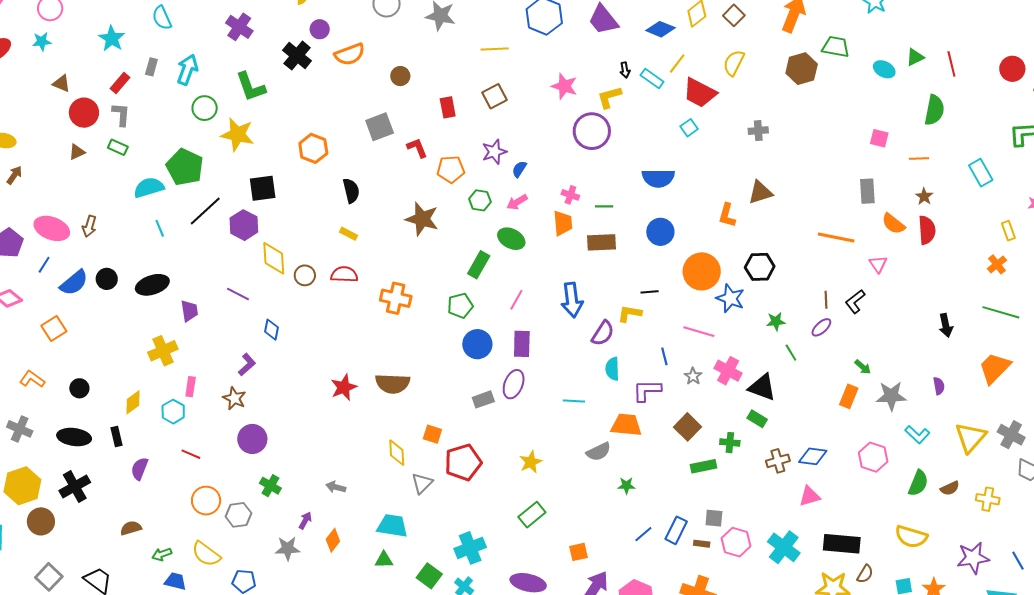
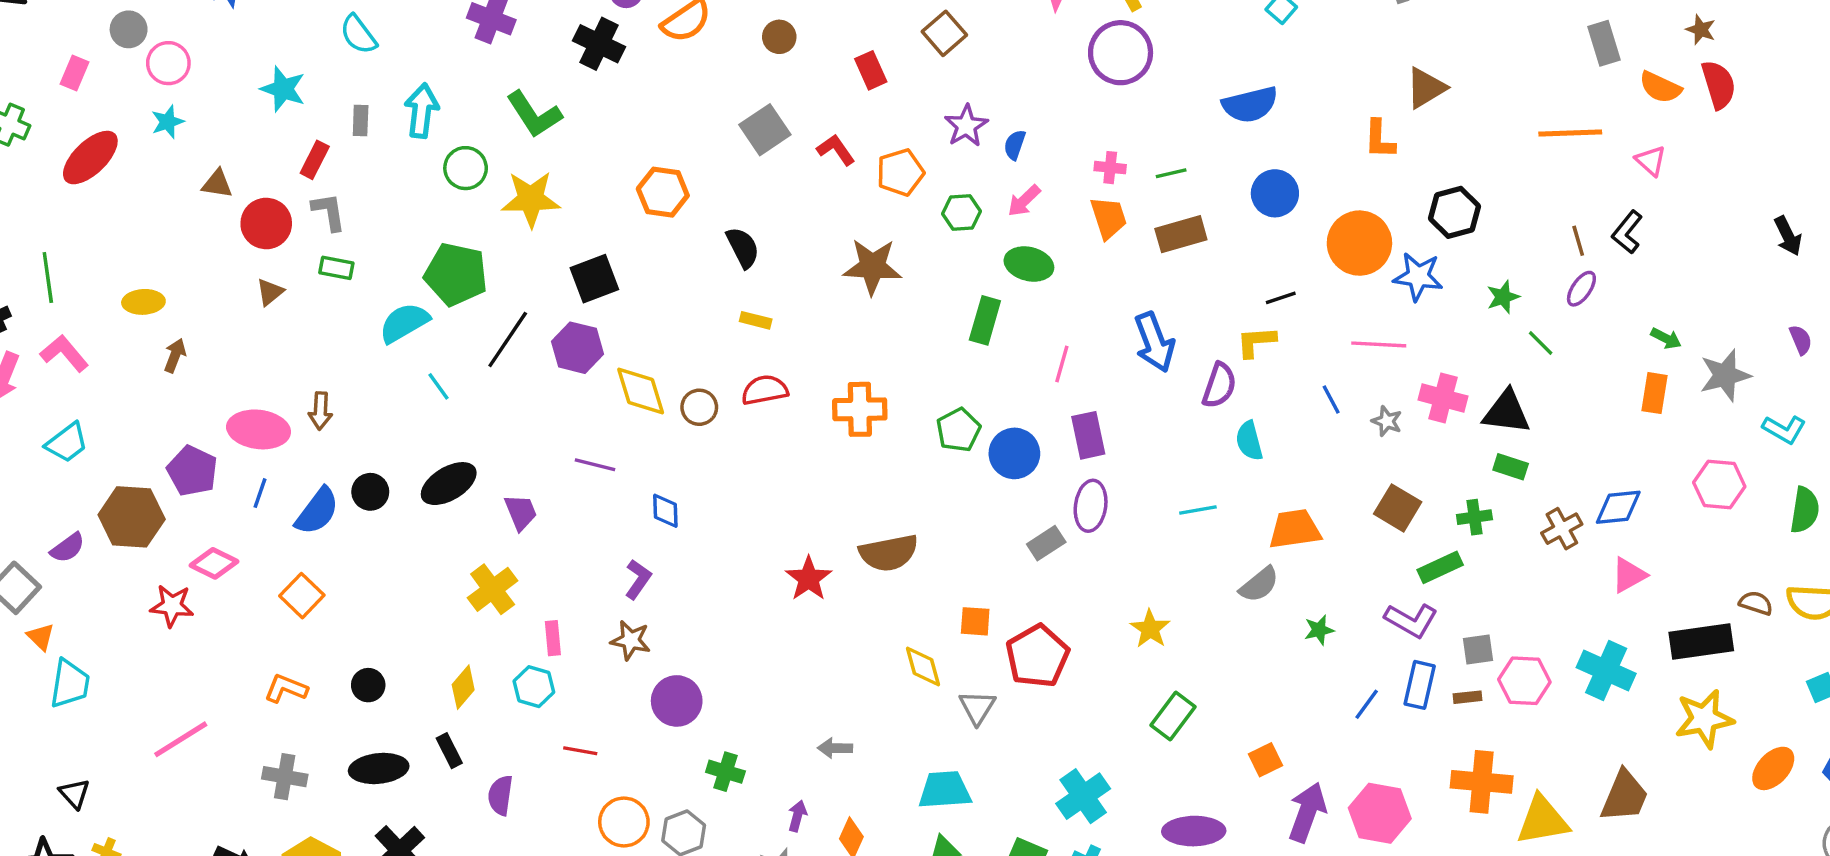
green pentagon: (460, 306) -> (958, 430), moved
purple L-shape: (647, 390) -> (1411, 620), moved, turned -136
brown semicircle: (865, 574) -> (1756, 603), moved, turned -90

